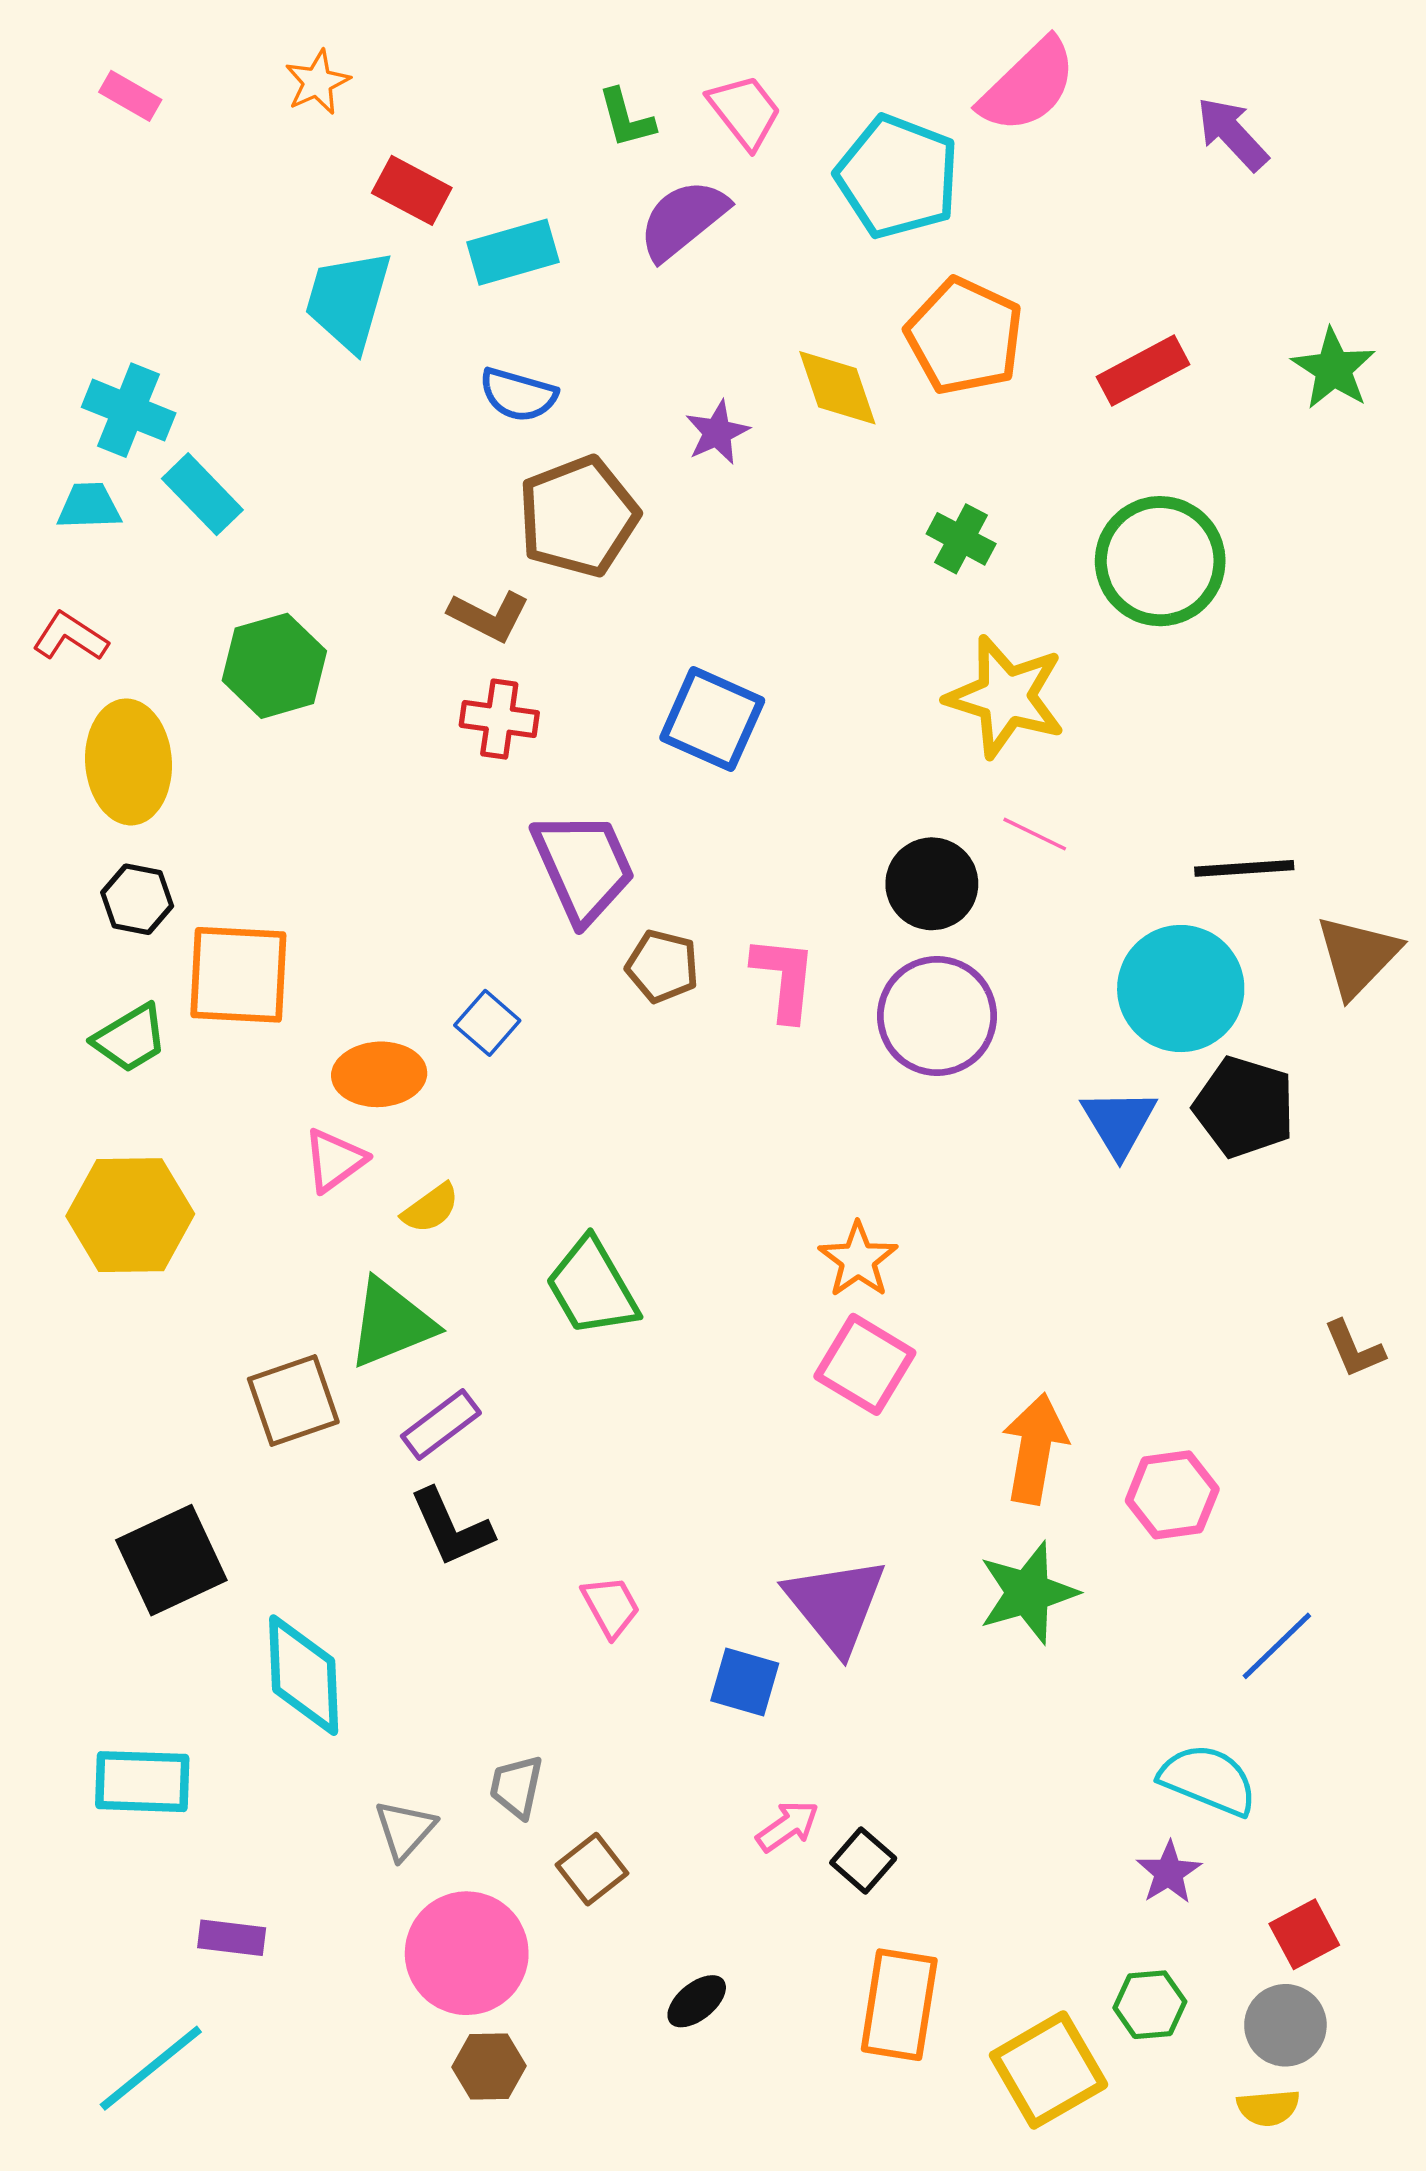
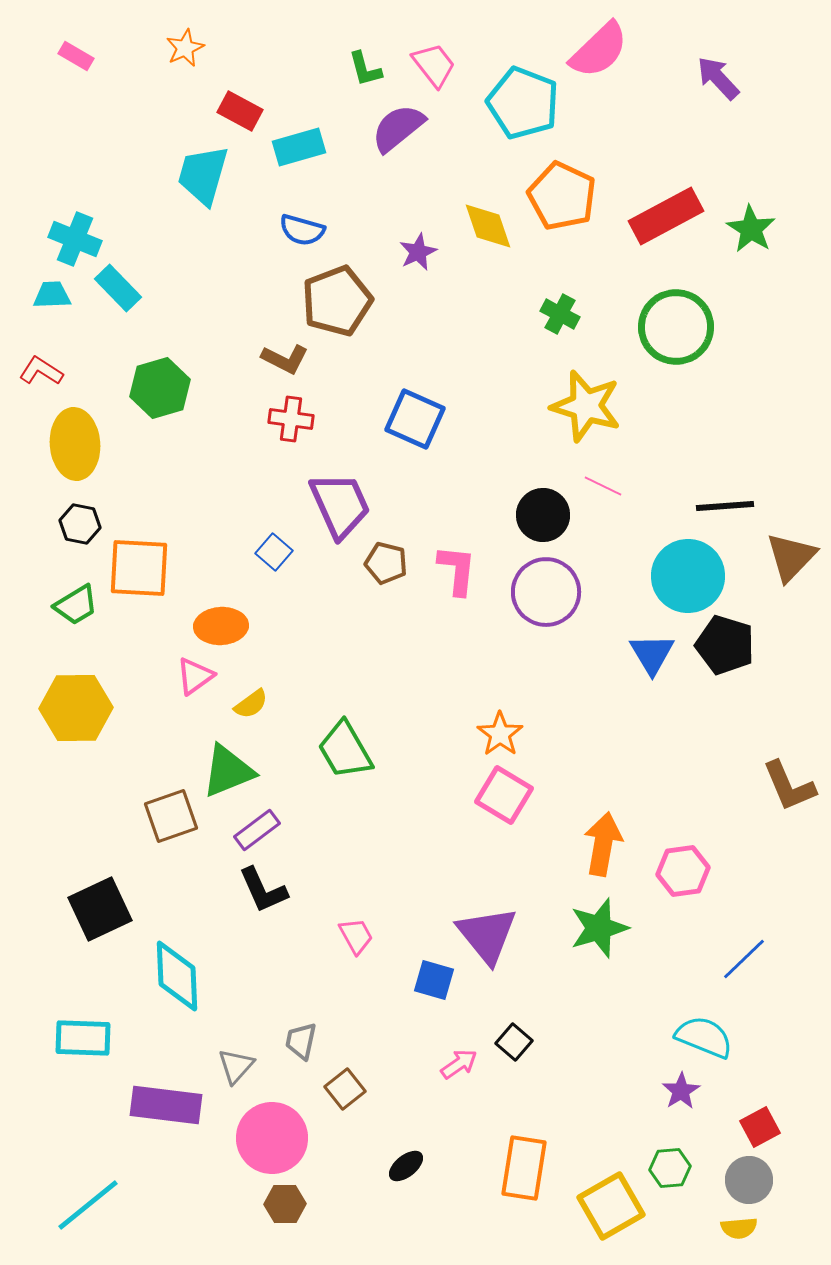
green star: (1334, 369) -> (751, 229), moved
red rectangle: (1143, 371) -> (666, 216), size x1.4
blue square: (487, 1023) -> (274, 552), moved
brown L-shape: (1354, 1349) -> (789, 786), size x1.5
black square: (863, 1860) -> (514, 1042), moved
purple rectangle: (232, 1938) -> (166, 1105), moved, size x1.8

